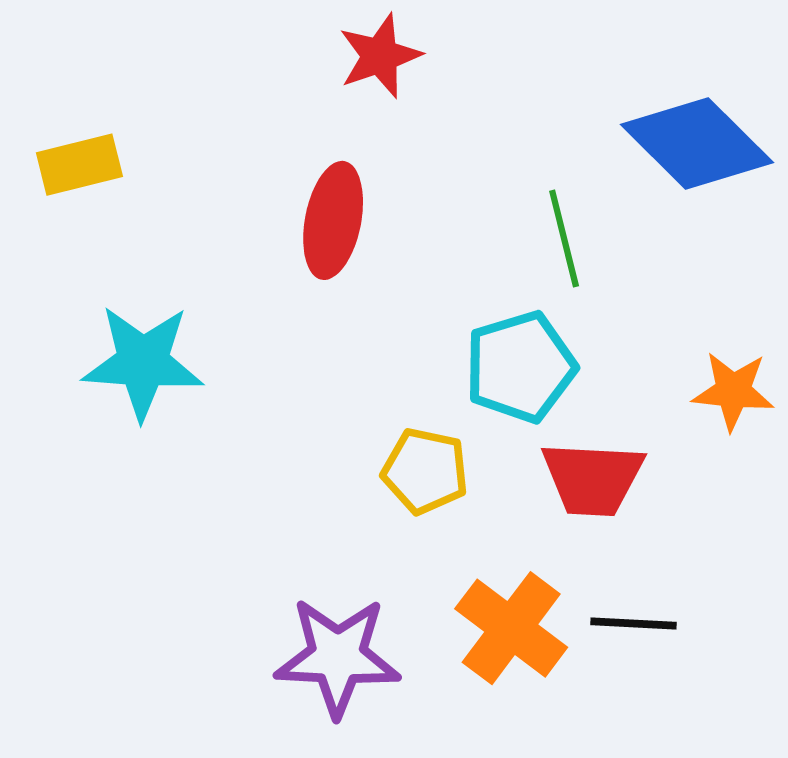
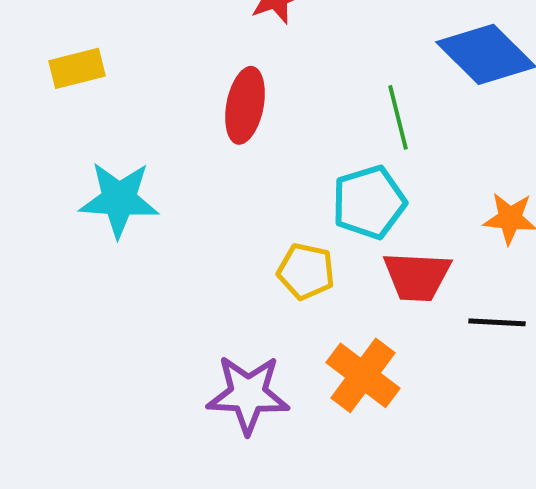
black line: (633, 624) -> (497, 322), moved

